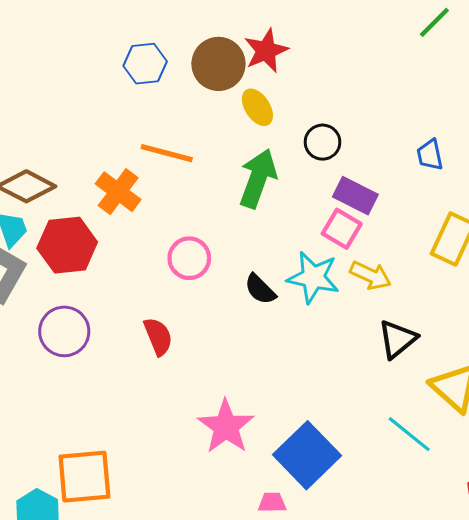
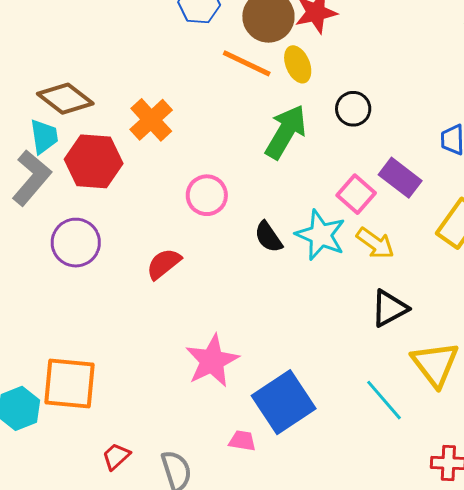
orange line: (167, 153) -> (247, 63), moved
purple rectangle: (355, 196) -> (400, 178), moved
red semicircle: (158, 336) -> (164, 264), turned -117

